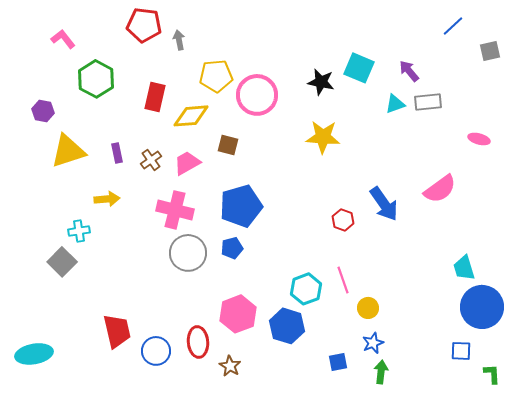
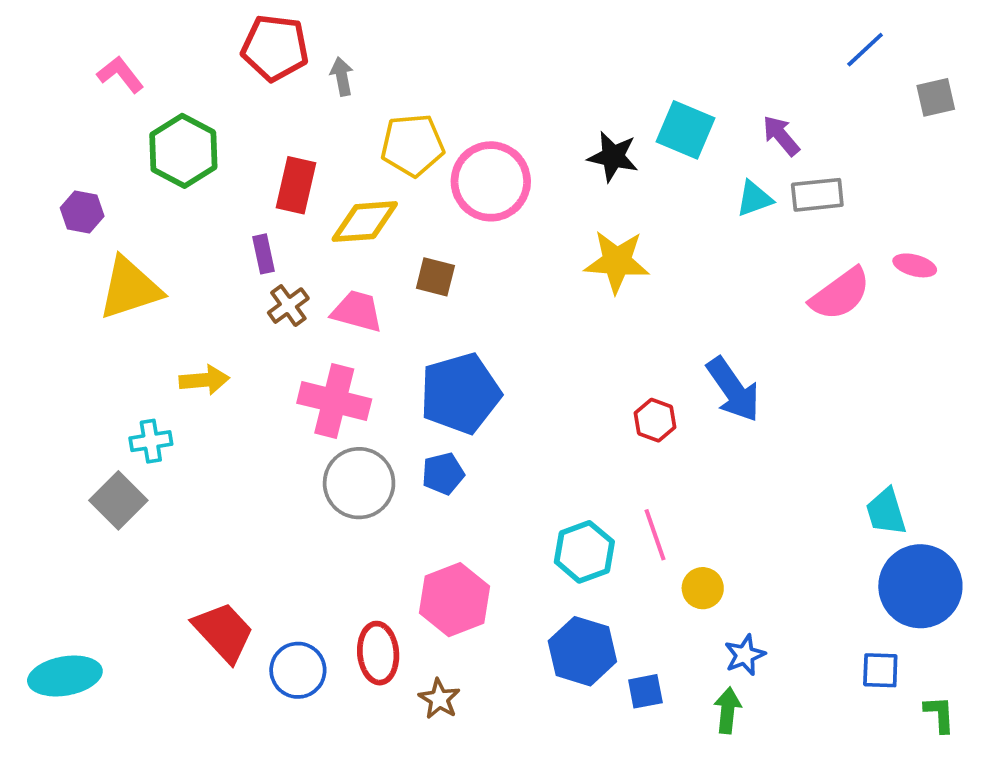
purple rectangle: (117, 153) -> (264, 254), moved
pink trapezoid: (187, 163) -> (357, 311), turned 44
pink semicircle: (440, 189) -> (840, 294), moved
blue hexagon: (287, 326) -> (582, 651), moved
red trapezoid: (117, 331) -> (223, 632), turned -30
blue star: (373, 343) -> (745, 655), moved

